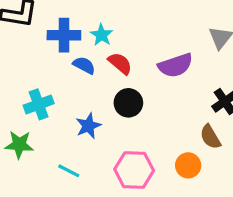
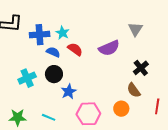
black circle: (128, 103) -> (54, 74), moved
blue star: (88, 126) -> (69, 92), moved
green star: (19, 145) -> (18, 117), moved

